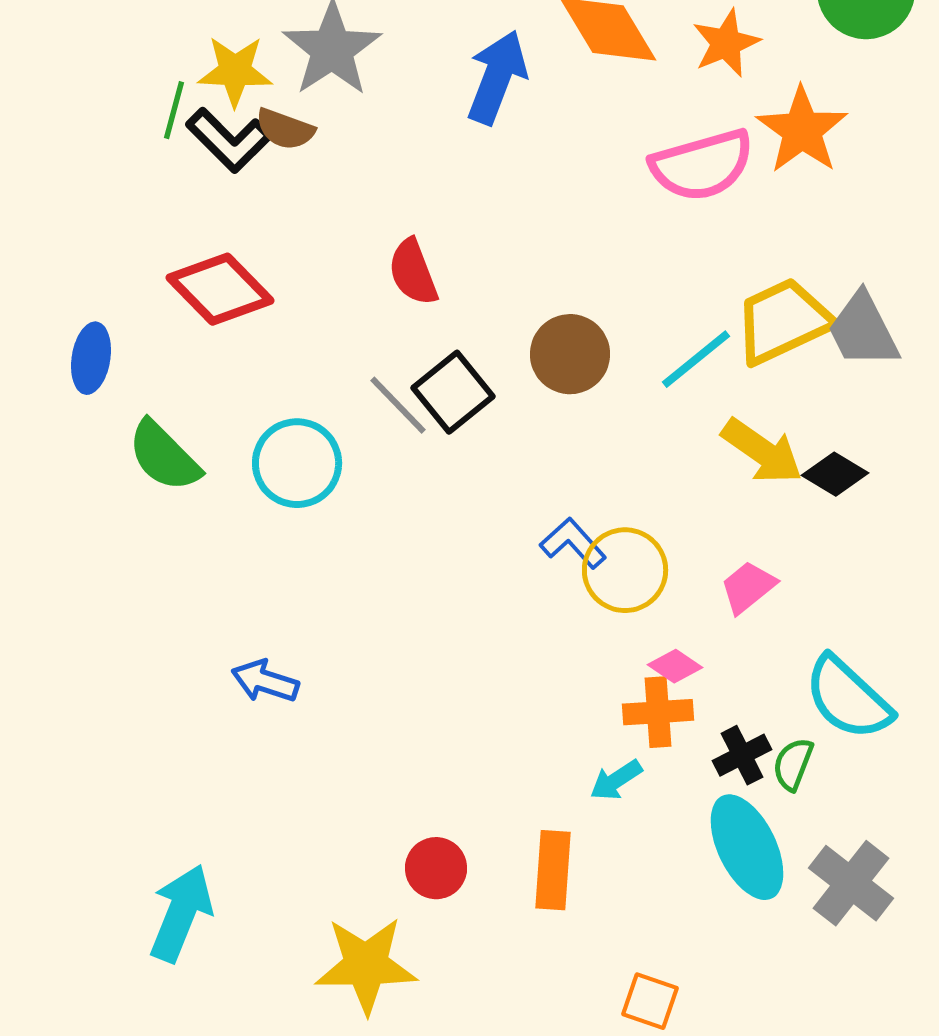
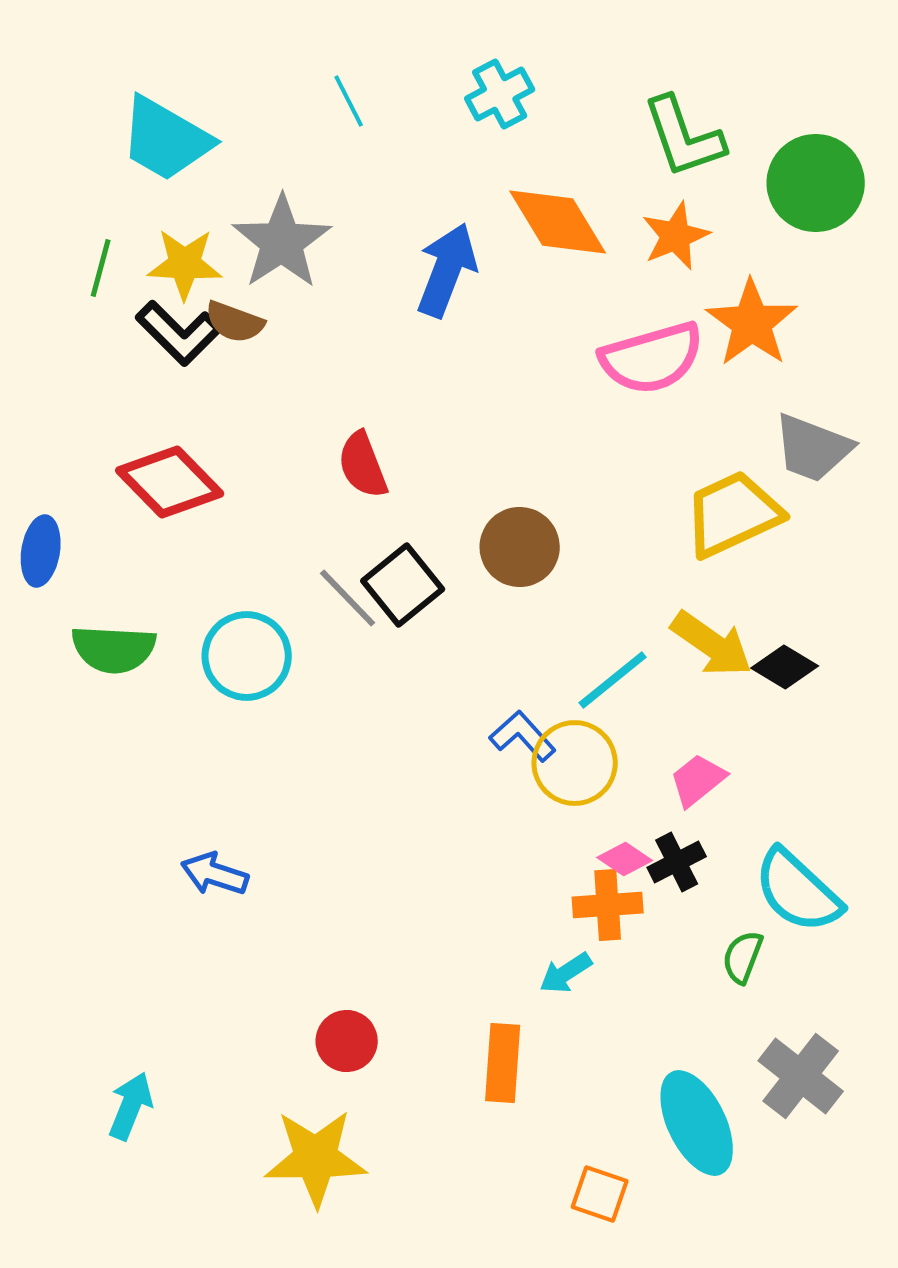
green line: (174, 110) -> (101, 268), moved
gray trapezoid: (863, 330) -> (813, 448), moved, turned -42
cyan line: (696, 359) -> (613, 680), moved
green semicircle: (164, 456) -> (114, 649), turned -42
black cross: (742, 755) -> (677, 862), moved
cyan ellipse: (747, 847) -> (697, 1123), moved
red circle: (436, 868) -> (347, 1041), moved
cyan arrow: (181, 913) -> (131, 1106), size x0.7

